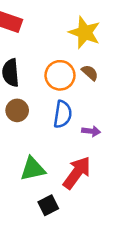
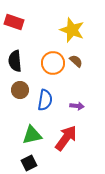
blue semicircle: (63, 114) -> (45, 100), moved
black square: (48, 205) -> (29, 163), moved

